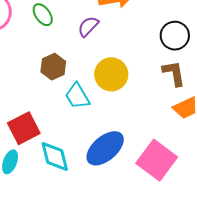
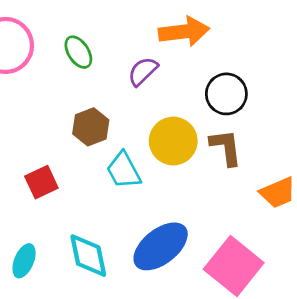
black circle: (175, 36) -> (226, 94), moved
brown L-shape: (174, 73) -> (226, 147), moved
red square: (24, 128) -> (41, 182), moved, size x0.7

